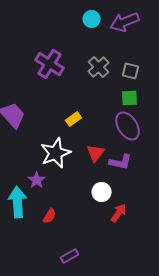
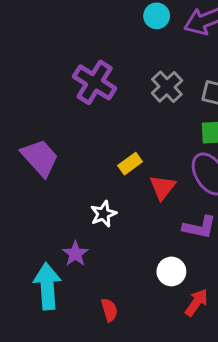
white star: (56, 153) -> (103, 214), size x0.6
red triangle: (96, 153) -> (163, 187), moved
red semicircle: (50, 216) -> (109, 310), moved, turned -49

